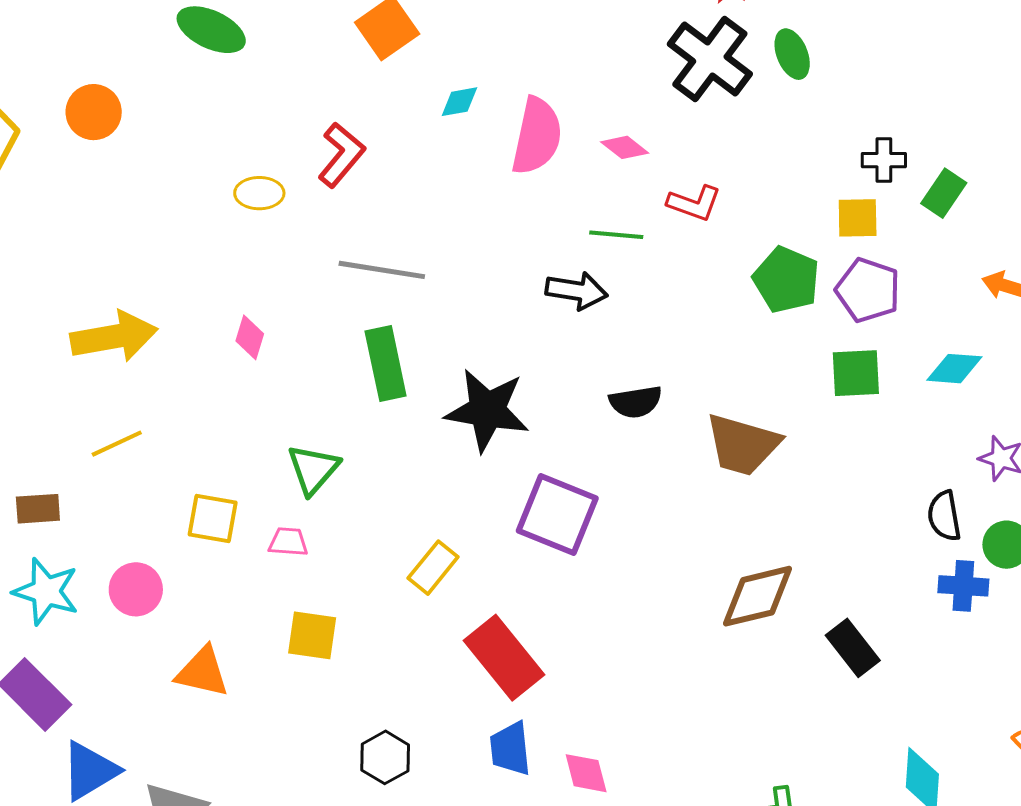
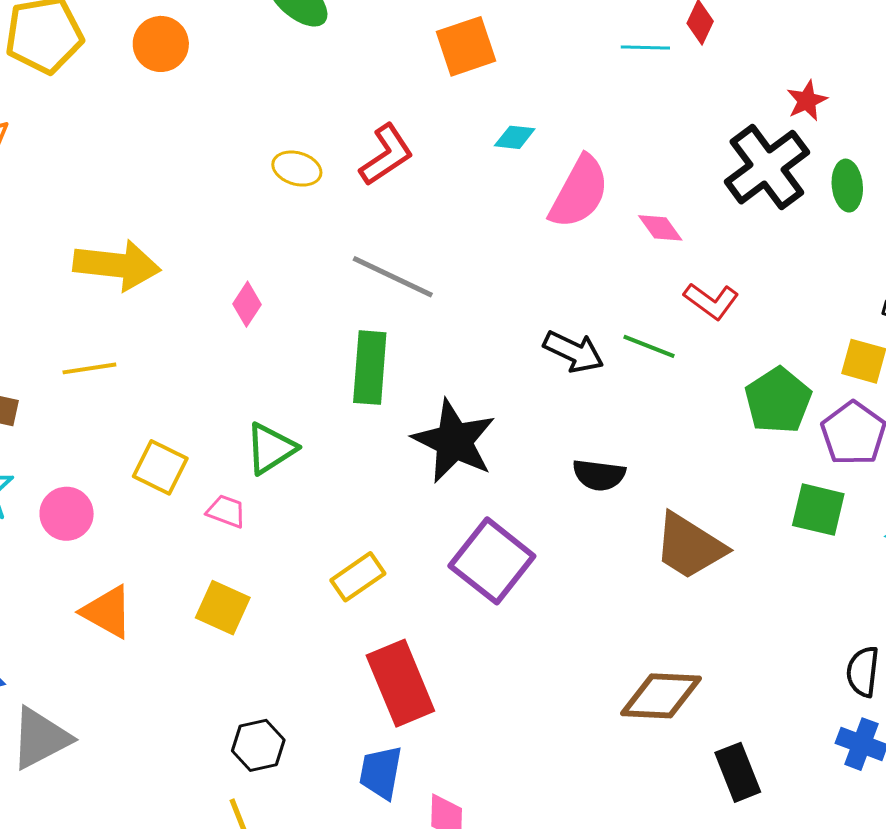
green line: (616, 235) -> (649, 346), moved

